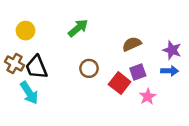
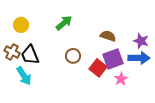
brown semicircle: (132, 44) -> (108, 36), turned 42
blue arrow: (170, 71) -> (139, 58), size x1.5
purple square: (138, 72) -> (113, 59), size x1.5

